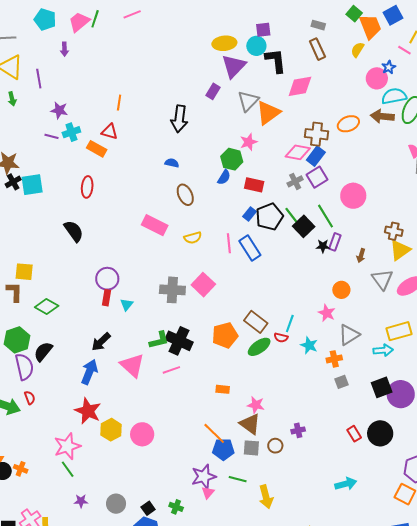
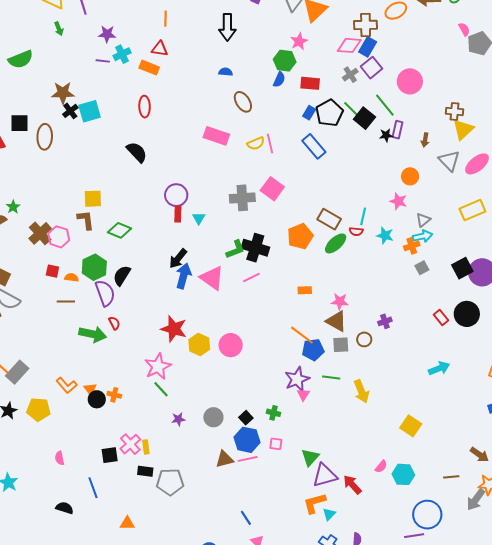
pink line: (229, 243) -> (270, 144), moved
gray triangle: (349, 335) -> (423, 220), size x0.7
cyan arrow: (383, 350) -> (423, 236), moved
blue arrow: (89, 372) -> (184, 276), moved

